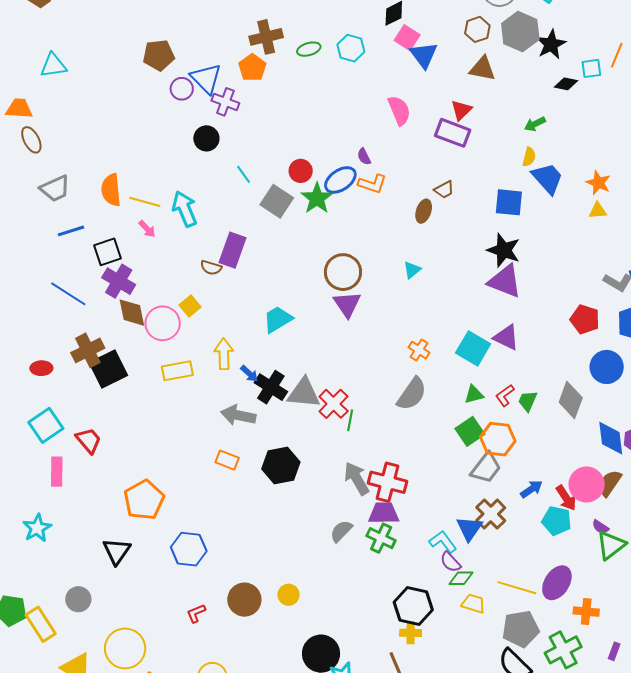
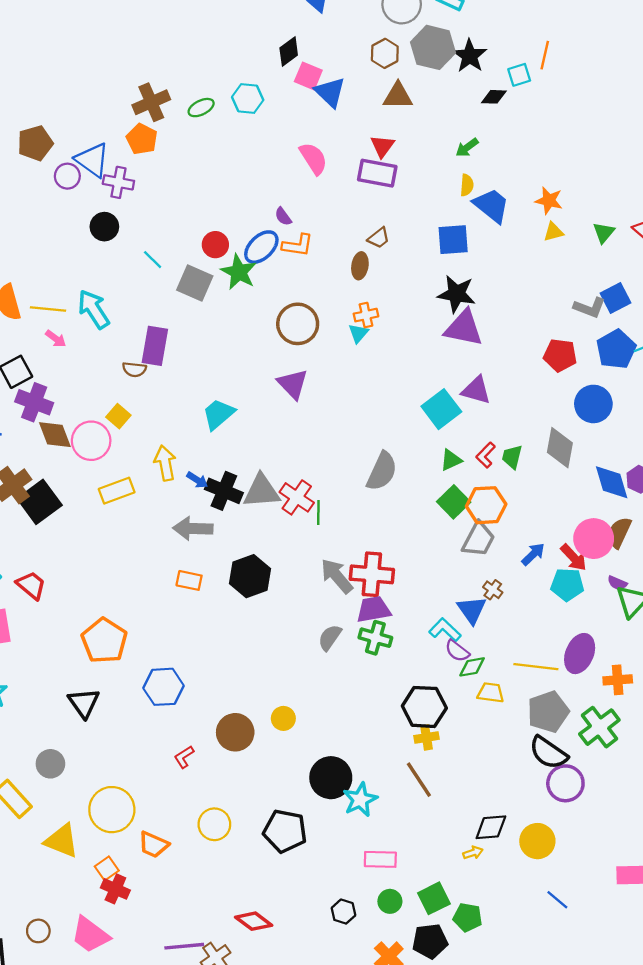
brown circle: (343, 272) -> (298, 324), moved
cyan square: (473, 348) -> (441, 409), turned 32
orange cross: (419, 350) -> (366, 315), moved, turned -35
brown cross: (491, 514) -> (493, 590), size x0.6

